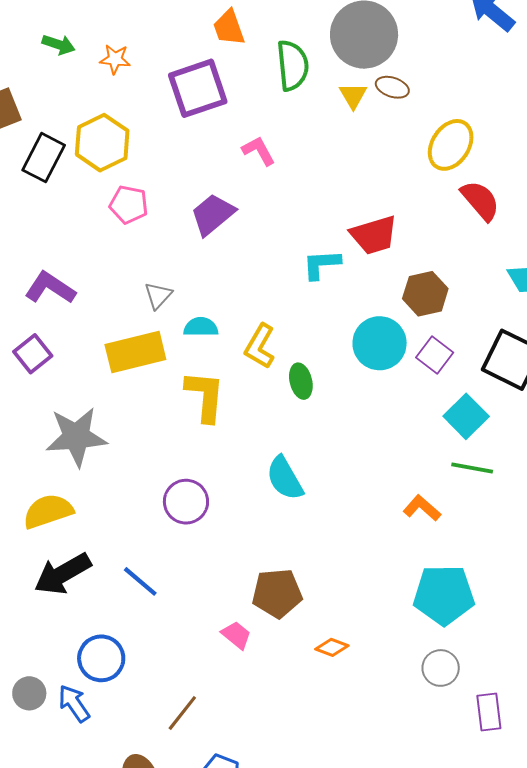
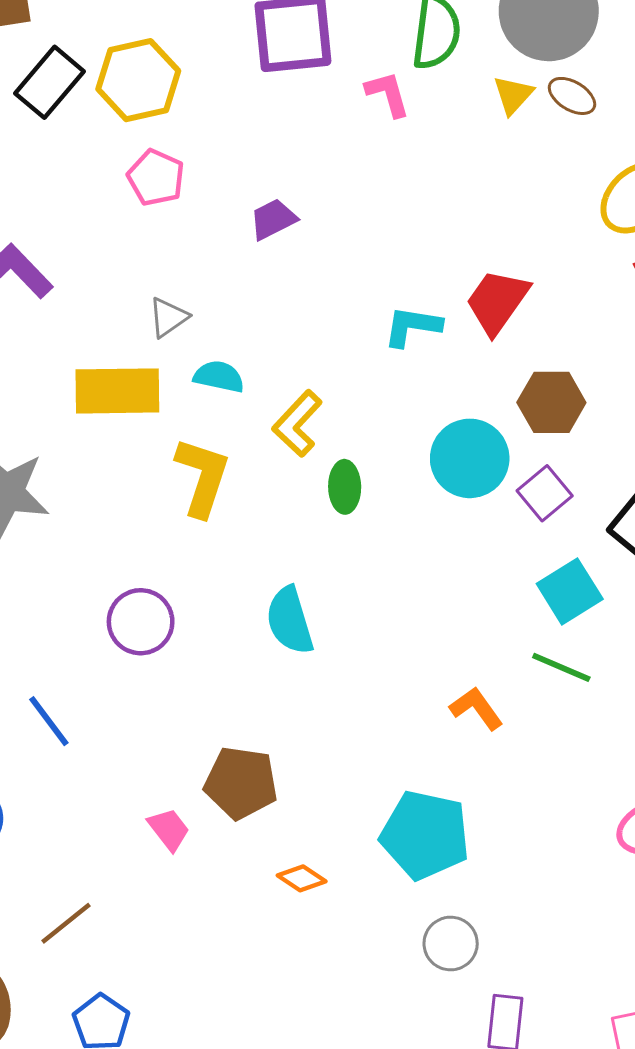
pink L-shape: (259, 151) -> (388, 94), moved
purple trapezoid: (213, 214) -> (273, 219), size x0.7
red trapezoid: (374, 235) -> (497, 302), turned 129
cyan pentagon: (444, 595) -> (425, 835), moved

